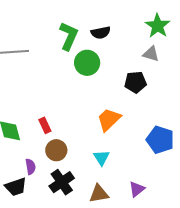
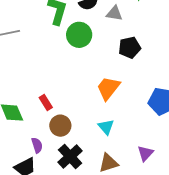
gray triangle: (151, 54) -> (114, 13), moved

